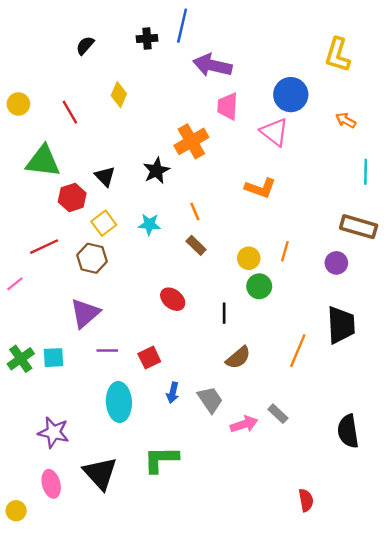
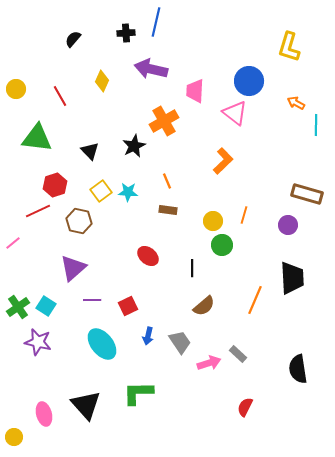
purple arrow: (212, 65) -> (151, 69), moved
cyan line: (366, 172) -> (316, 125), moved
orange L-shape: (260, 188) -> (223, 161), turned -64
red hexagon: (72, 197) -> (55, 185), moved
yellow square: (104, 223) -> (101, 191), moved
brown rectangle: (196, 245) -> (168, 210), turned -36
cyan square: (53, 358) -> (46, 306), turned 36
cyan ellipse: (119, 402) -> (102, 344), turned -36
purple star: (53, 432) -> (38, 342), moved
red semicircle: (306, 500) -> (245, 407), moved, turned -144

